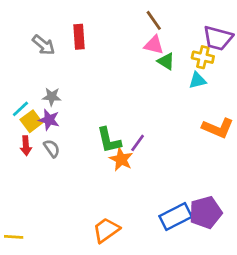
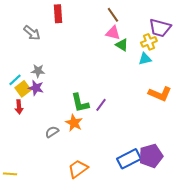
red rectangle: (79, 37) -> (58, 14), moved
yellow cross: (203, 57) -> (149, 42), turned -35
gray semicircle: (52, 148) -> (52, 132), moved, turned -88
orange star: (121, 159) -> (74, 123), moved

